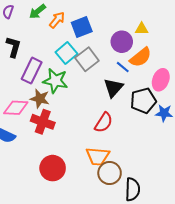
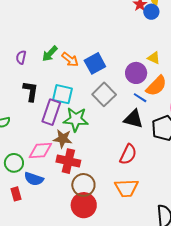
orange arrow: (57, 20) -> (70, 59), turned 96
yellow triangle: (142, 29) -> (154, 58), turned 32
cyan square: (66, 53) -> (63, 94), moved, turned -30
black triangle: (113, 88) -> (133, 119), turned -50
brown circle: (110, 173) -> (83, 185), moved

